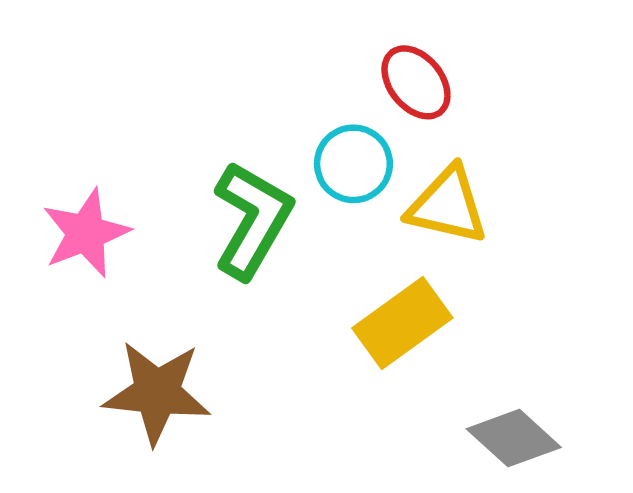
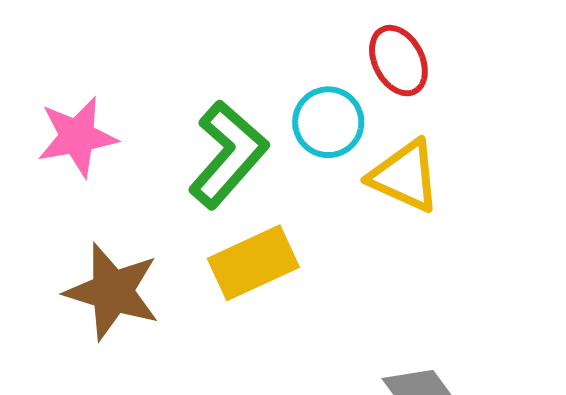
yellow rectangle: (402, 323) -> (253, 263), moved

